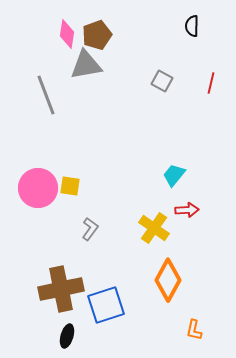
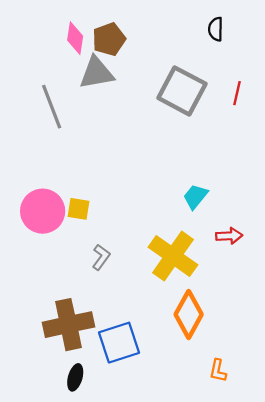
gray square: (162, 81) -> (182, 91), size x2.0
red arrow: (187, 210) -> (229, 236), moved
yellow cross: (154, 228) -> (173, 256), size x1.4

